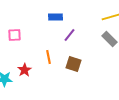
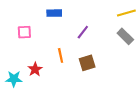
blue rectangle: (56, 17) -> (54, 13), moved
brown square: (74, 64) -> (87, 63), turned -35

